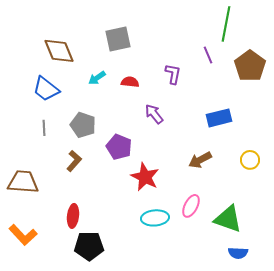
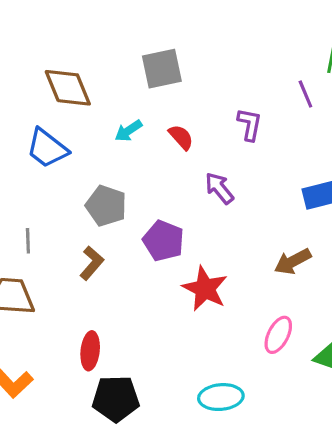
red semicircle: (130, 82) -> (181, 137), turned 42
gray line: (44, 128) -> (28, 241), moved
cyan ellipse: (155, 218) -> (221, 397), moved

